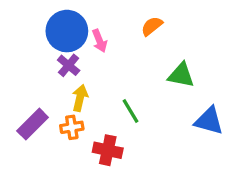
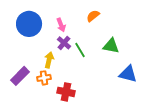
blue circle: (67, 31) -> (29, 24), moved
purple cross: (69, 65) -> (64, 43), moved
green line: (131, 111) -> (80, 50), moved

